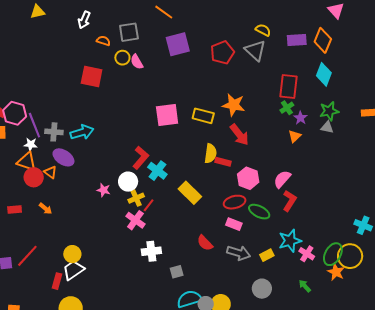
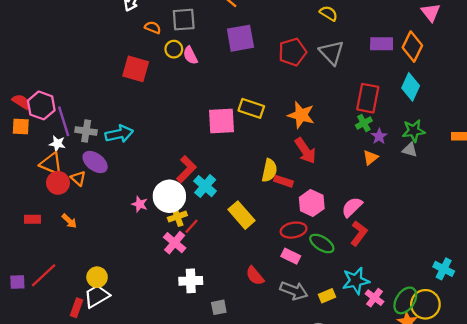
yellow semicircle: (263, 30) -> (329, 13), moved
yellow rectangle: (203, 116) -> (251, 108), moved
white circle: (128, 182) -> (169, 196), size x1.4

